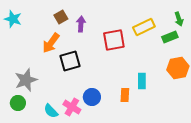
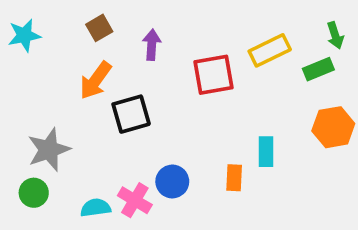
brown square: (61, 17) -> (99, 28), moved
cyan star: (13, 19) -> (24, 35), turned -30
cyan semicircle: (51, 111) -> (96, 208), turned 126

